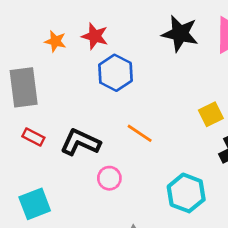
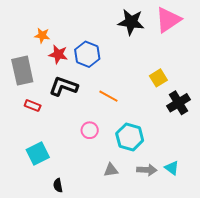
red star: (95, 36) -> (58, 54), moved
black L-shape: (80, 142) -> (63, 86), moved
cyan hexagon: (186, 193) -> (130, 137), moved

